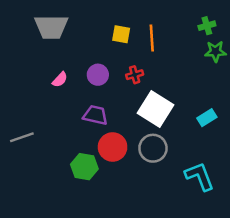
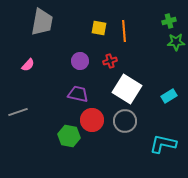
gray trapezoid: (51, 27) -> (42, 22), turned -80
pink semicircle: (60, 80) -> (28, 65), moved
cyan L-shape: (200, 176) -> (163, 144), turned -56

